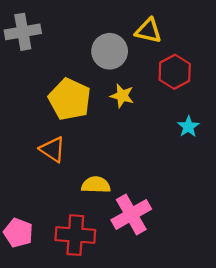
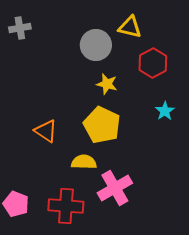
gray cross: (23, 32) -> (20, 28), size x0.7
yellow pentagon: (70, 99) -> (102, 125), moved

